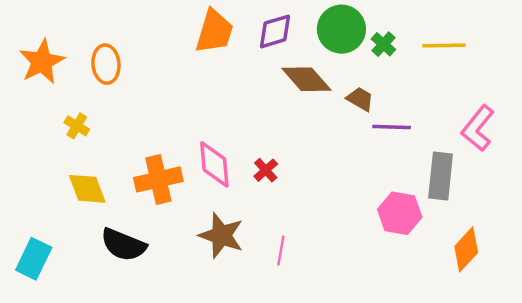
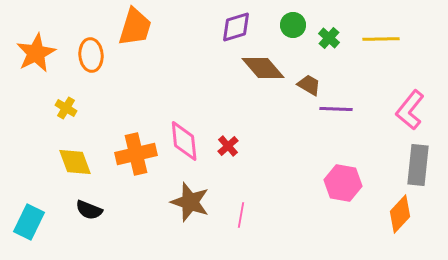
green circle: (341, 29) -> (293, 25), size x0.6
orange trapezoid: (214, 31) -> (135, 27), moved
gray rectangle: (441, 176) -> (418, 165), moved
black semicircle: (123, 245) -> (89, 210), moved, size x0.7

